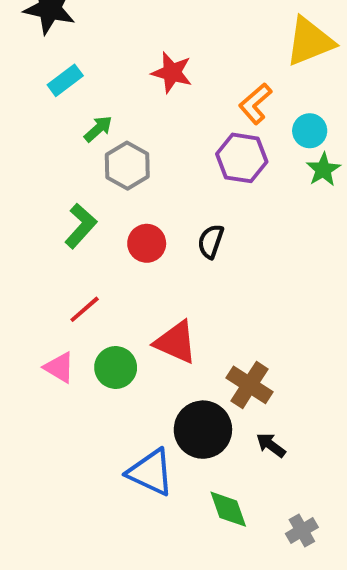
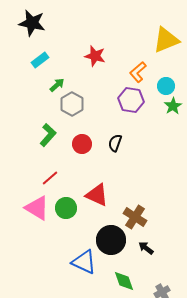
pink triangle: (59, 367) -> (37, 208), size x1.5

